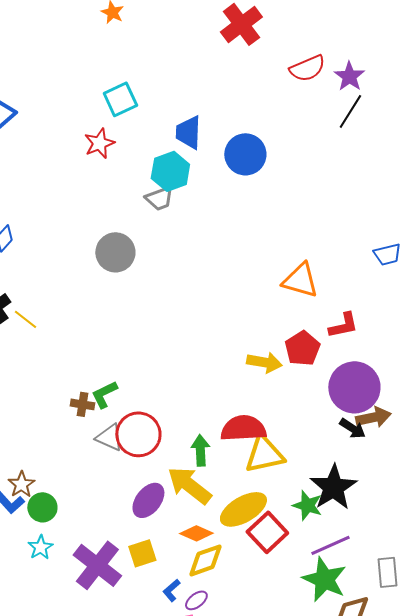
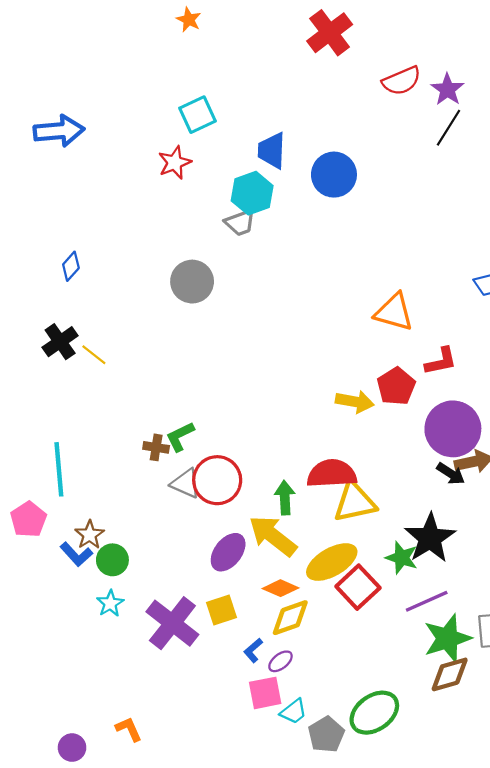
green star: (324, 579) -> (447, 638), moved, turned 30

